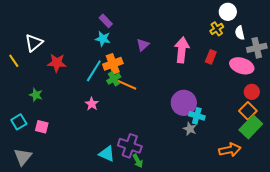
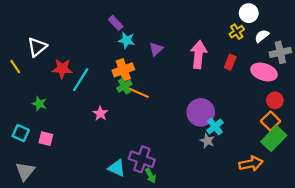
white semicircle: (240, 33) -> (262, 36), turned 64
cyan star: (103, 39) -> (127, 40), moved
cyan line: (94, 71) -> (81, 80), moved
cyan cross: (197, 116) -> (215, 127), turned 35
cyan square: (19, 122) -> (21, 133), turned -35

